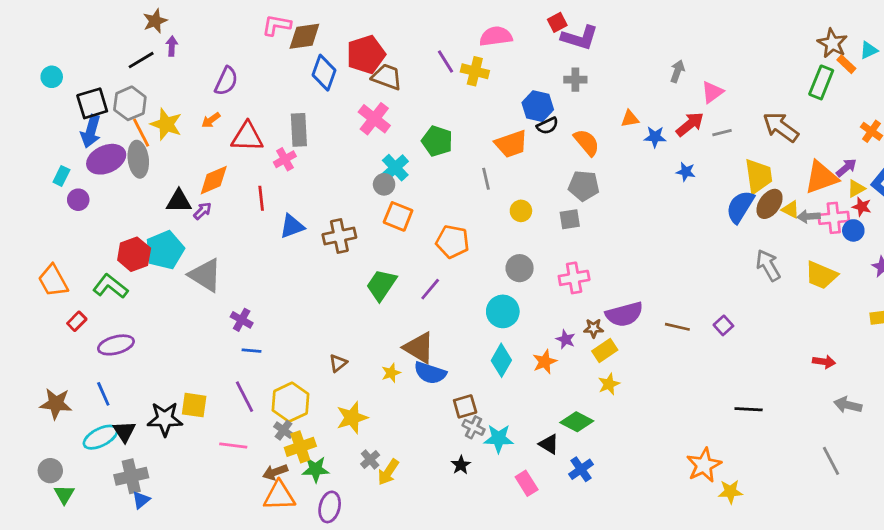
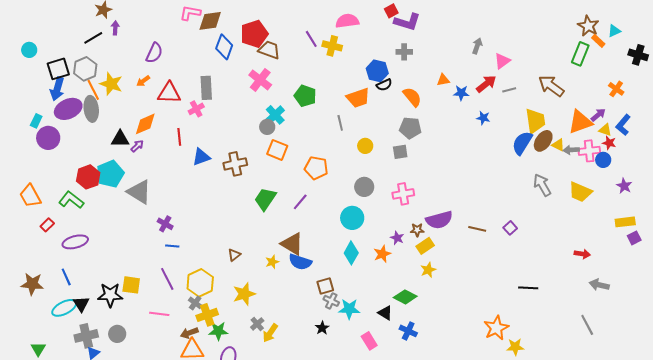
yellow triangle: (856, 189) -> (605, 130), turned 48
purple circle: (78, 200) -> (48, 138), size x1.5
blue cross: (581, 469) -> (408, 331), turned -30
gray circle: (50, 471) -> (117, 334), moved

